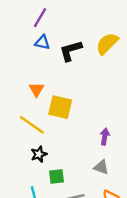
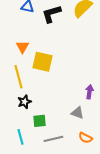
yellow line: (32, 125) -> (18, 77), turned 40
purple arrow: (105, 137) -> (89, 92), moved

